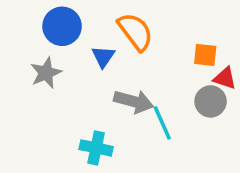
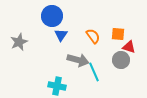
blue circle: (62, 26) -> (52, 16), moved
orange semicircle: (135, 32) -> (93, 36), moved, size x0.7
gray star: (46, 73) -> (19, 42), moved

